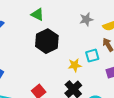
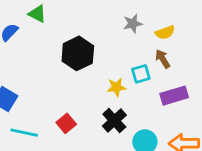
green triangle: (37, 14) -> (37, 14), moved

